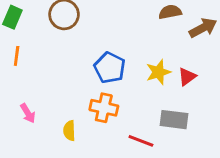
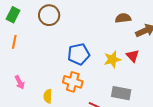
blue pentagon: (110, 68) -> (79, 54), turned 30
red triangle: (187, 77) -> (133, 56), moved, turned -40

